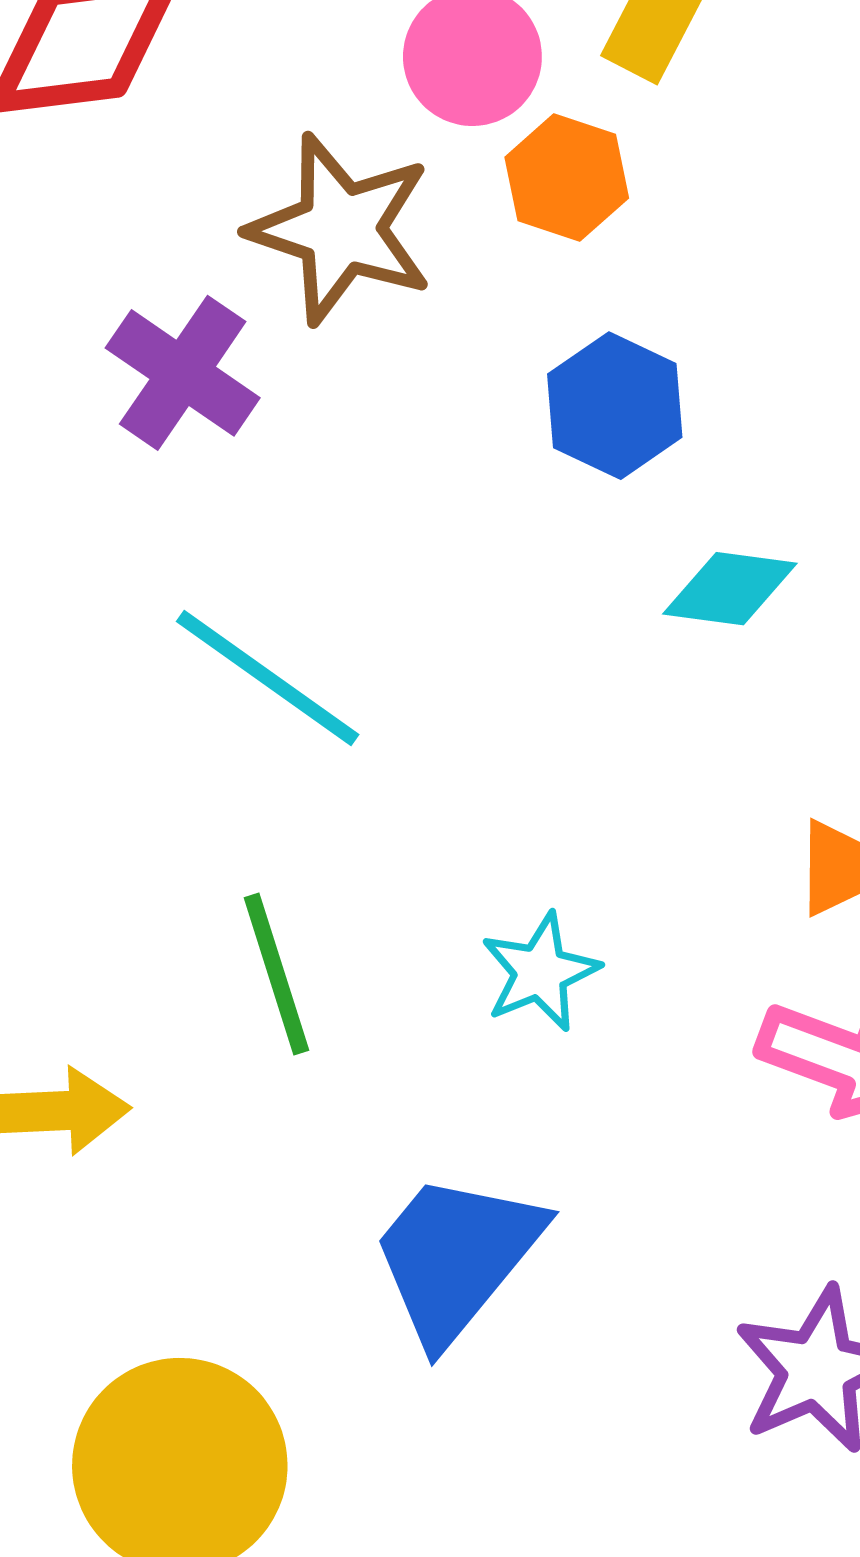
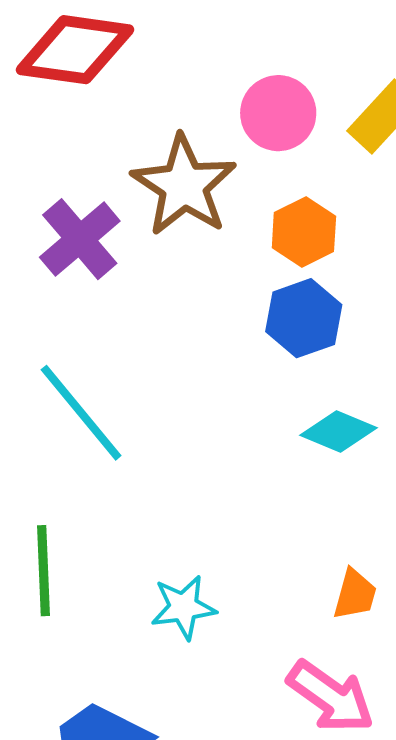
orange hexagon: (567, 178) -> (304, 232), moved

